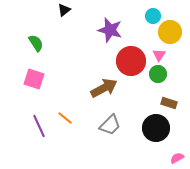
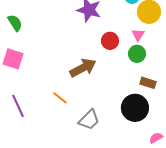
red circle: (131, 61) -> (110, 41), size x0.6
orange line: (65, 118) -> (60, 98), moved
gray trapezoid: (110, 125) -> (89, 120), moved

